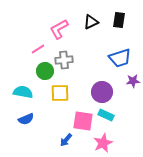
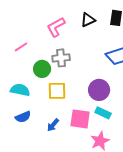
pink line: (38, 49) -> (21, 47), moved
blue arrow: (66, 140) -> (53, 125), moved

